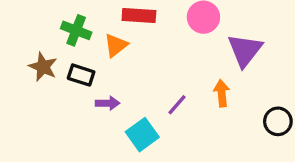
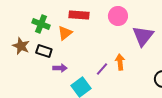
orange arrow: (222, 93) -> (120, 62), moved

